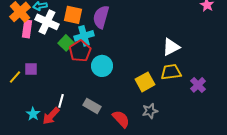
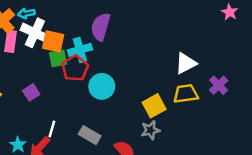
orange square: (73, 15) -> (53, 41), moved
green square: (66, 43) -> (58, 58), turned 35
purple square: (31, 69) -> (31, 92), moved, turned -32
purple cross: (198, 85) -> (219, 85), moved
gray star: (150, 111) -> (150, 130), moved

